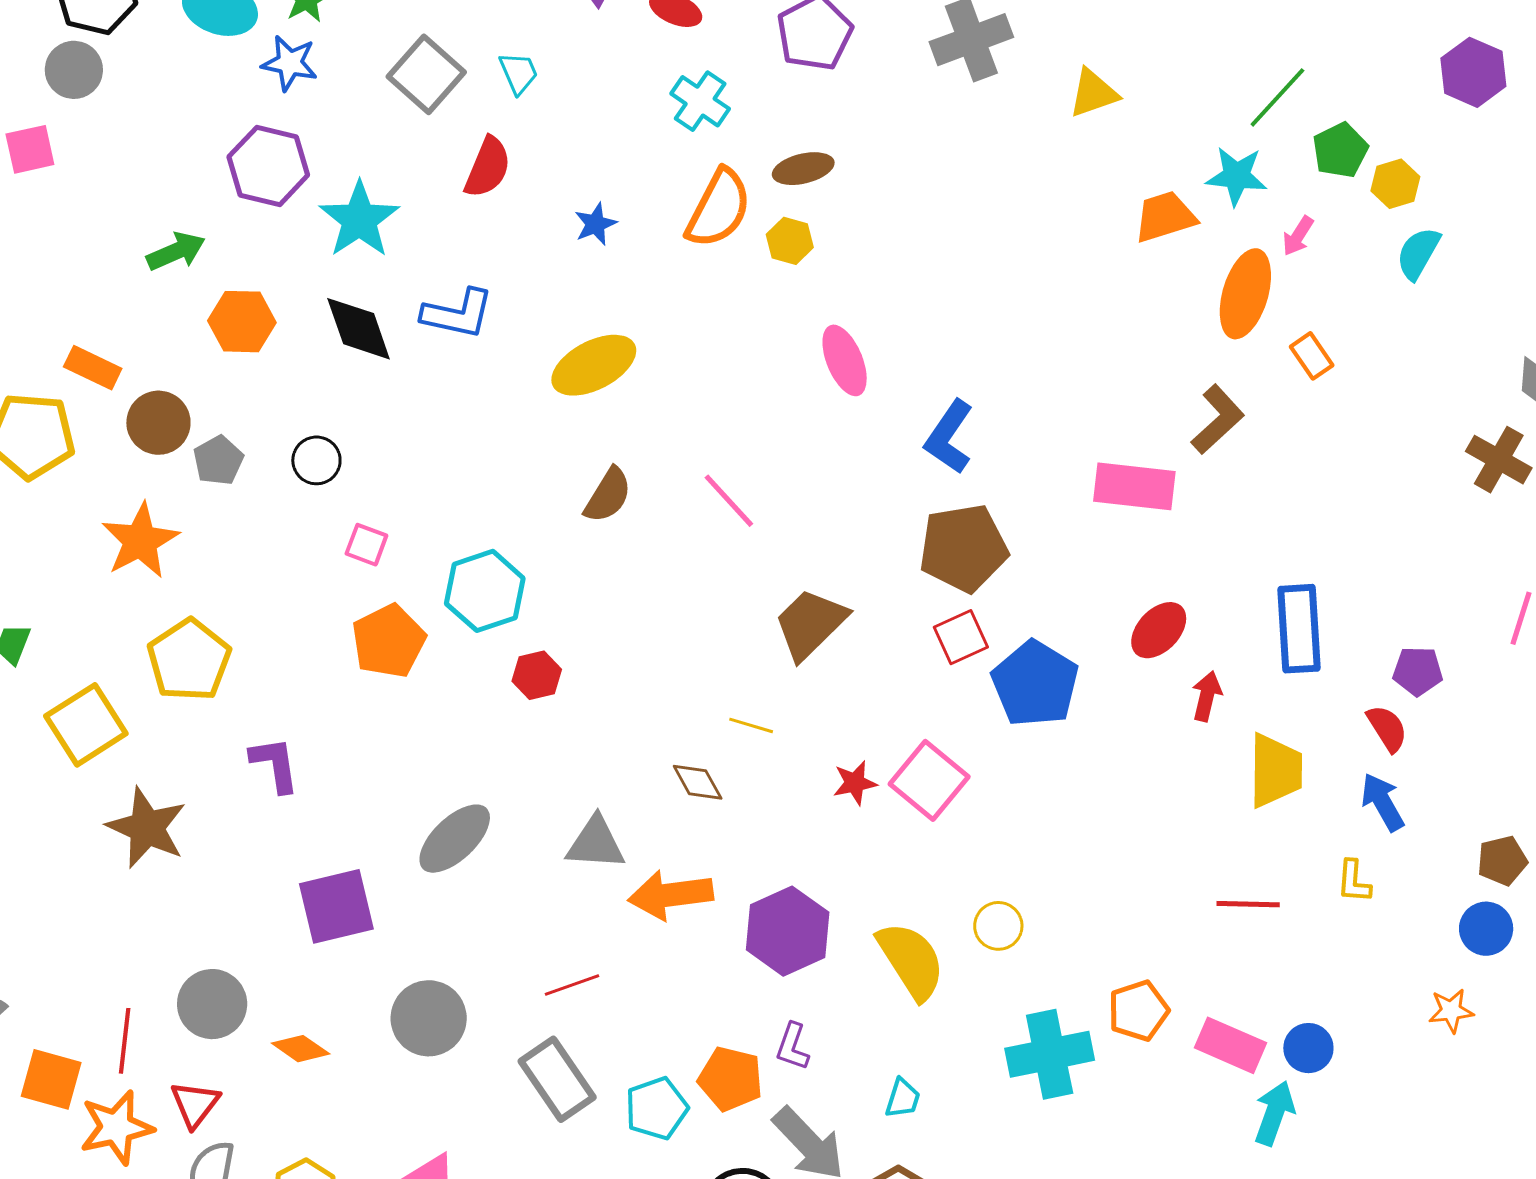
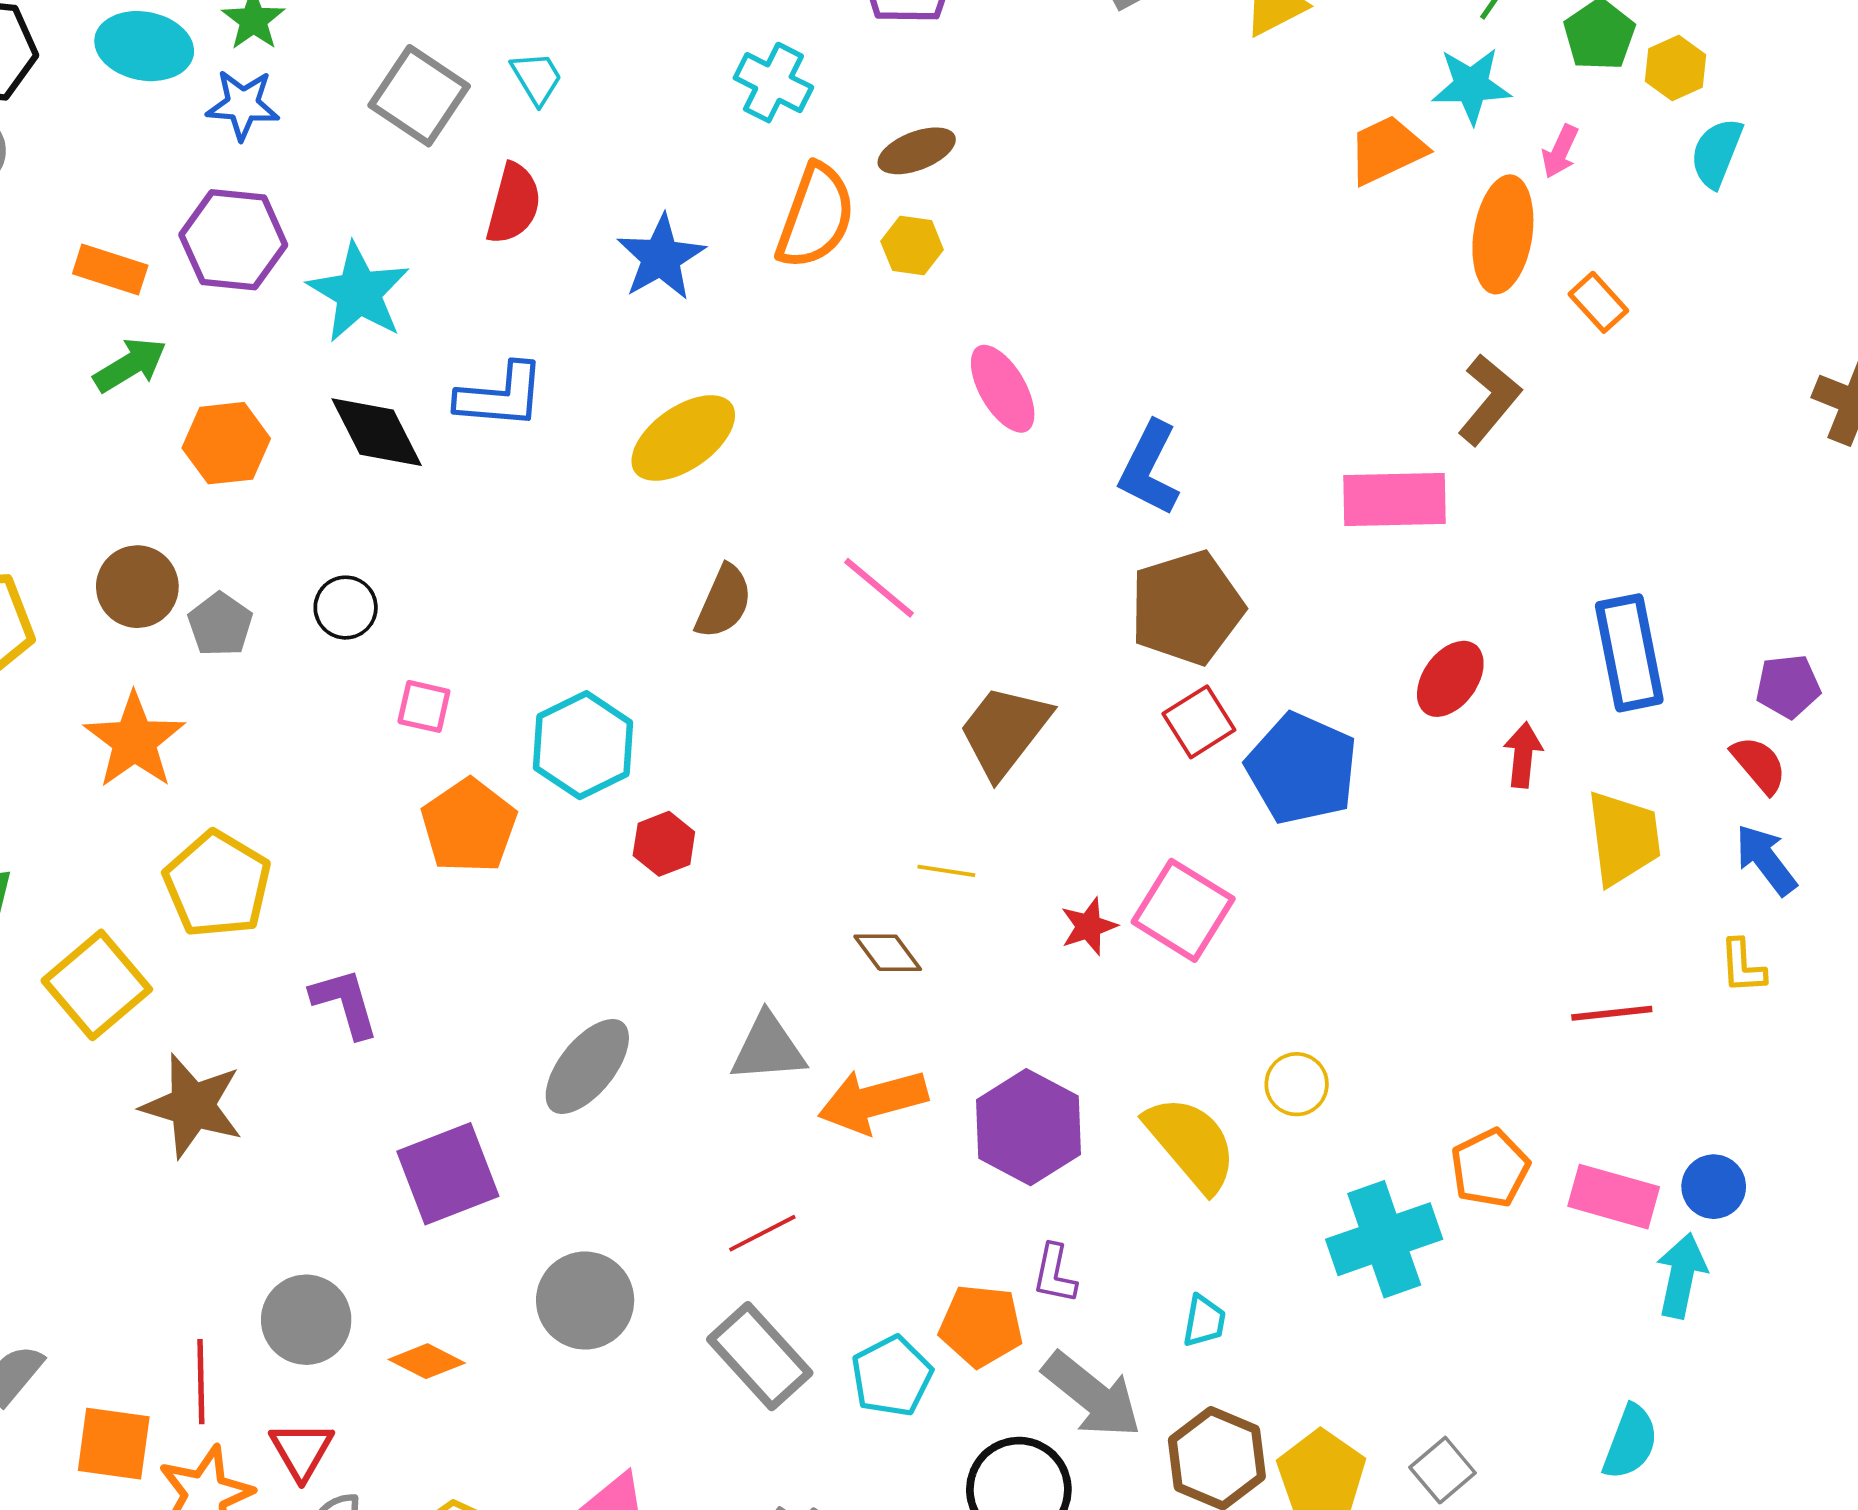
blue star: (595, 224) -> (661, 257), size x1.6
orange rectangle: (93, 368) -> (110, 270), moved

